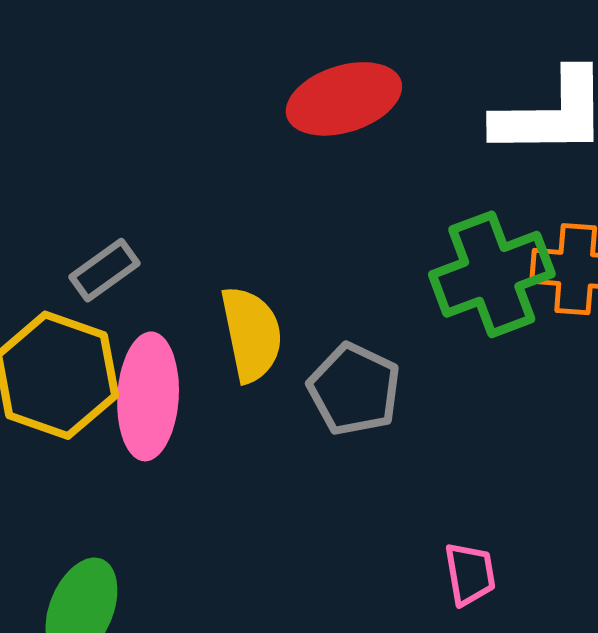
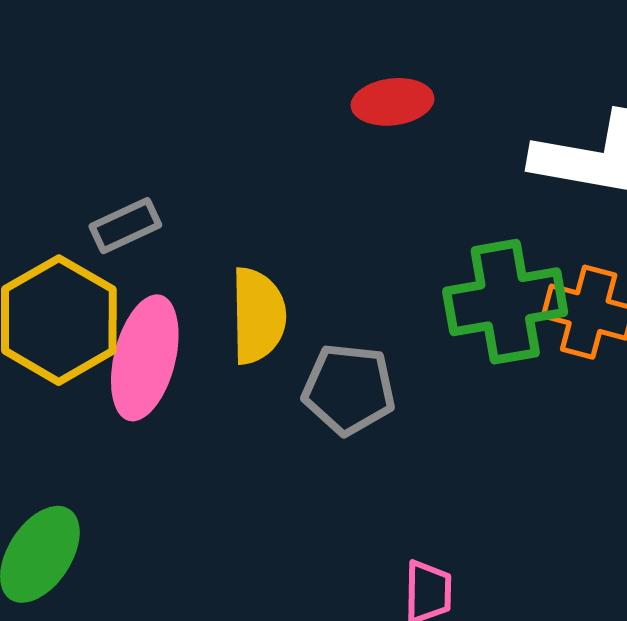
red ellipse: (344, 99) -> (392, 102), size x0.7
gray pentagon: (354, 389) -> (349, 389), turned -30

